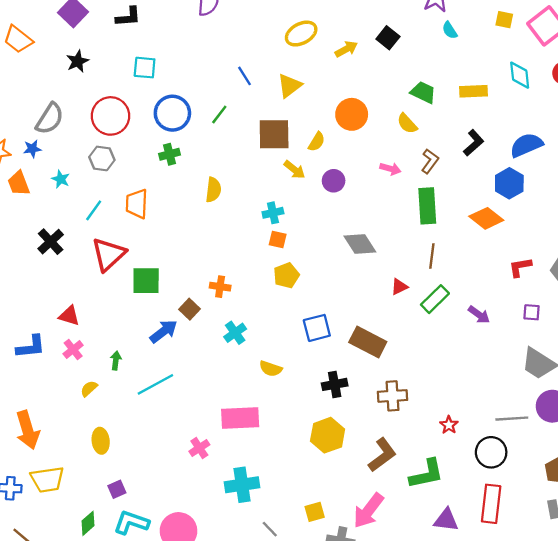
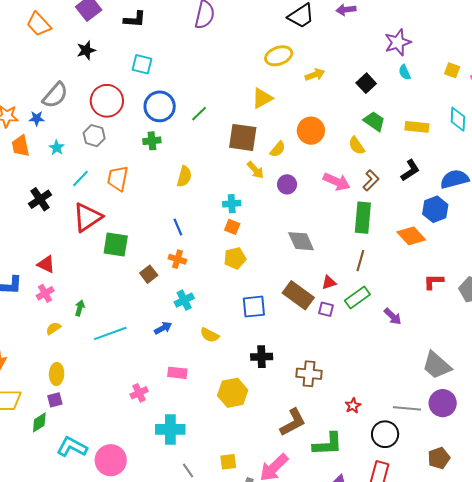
black square: (388, 38) -> (366, 83), moved
blue line: (244, 76) -> (178, 227), moved
pink arrow: (390, 169) -> (337, 182), size x1.5
purple square: (532, 312) -> (326, 309), moved
blue arrow: (164, 331) -> (163, 328), moved, size x0.7
brown rectangle: (368, 342) -> (298, 295), moved
pink rectangle: (240, 418) -> (177, 373), size x0.6
yellow hexagon: (328, 435) -> (233, 393), moved
purple square: (117, 489) -> (55, 400), moved
green diamond: (88, 523) -> (39, 422), moved

